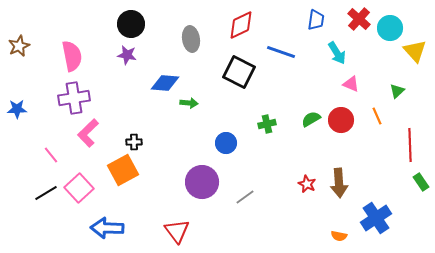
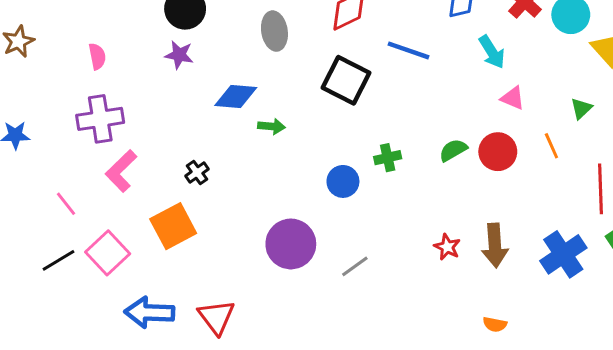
pink semicircle: (72, 56) -> (97, 56), size x0.6
black cross: (134, 142) -> (197, 172), moved, turned -35
blue circle: (226, 143) -> (343, 181), moved
blue cross: (376, 218) -> (563, 254), moved
red triangle: (177, 231) -> (216, 317), moved

